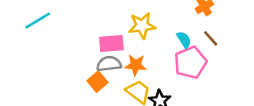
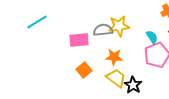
pink rectangle: (111, 43) -> (79, 40), moved
gray semicircle: (109, 64) -> (103, 30), moved

